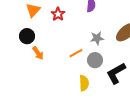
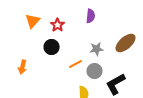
black circle: (27, 36) -> (52, 47), moved
orange arrow: (38, 53) -> (23, 67), moved, turned 48

